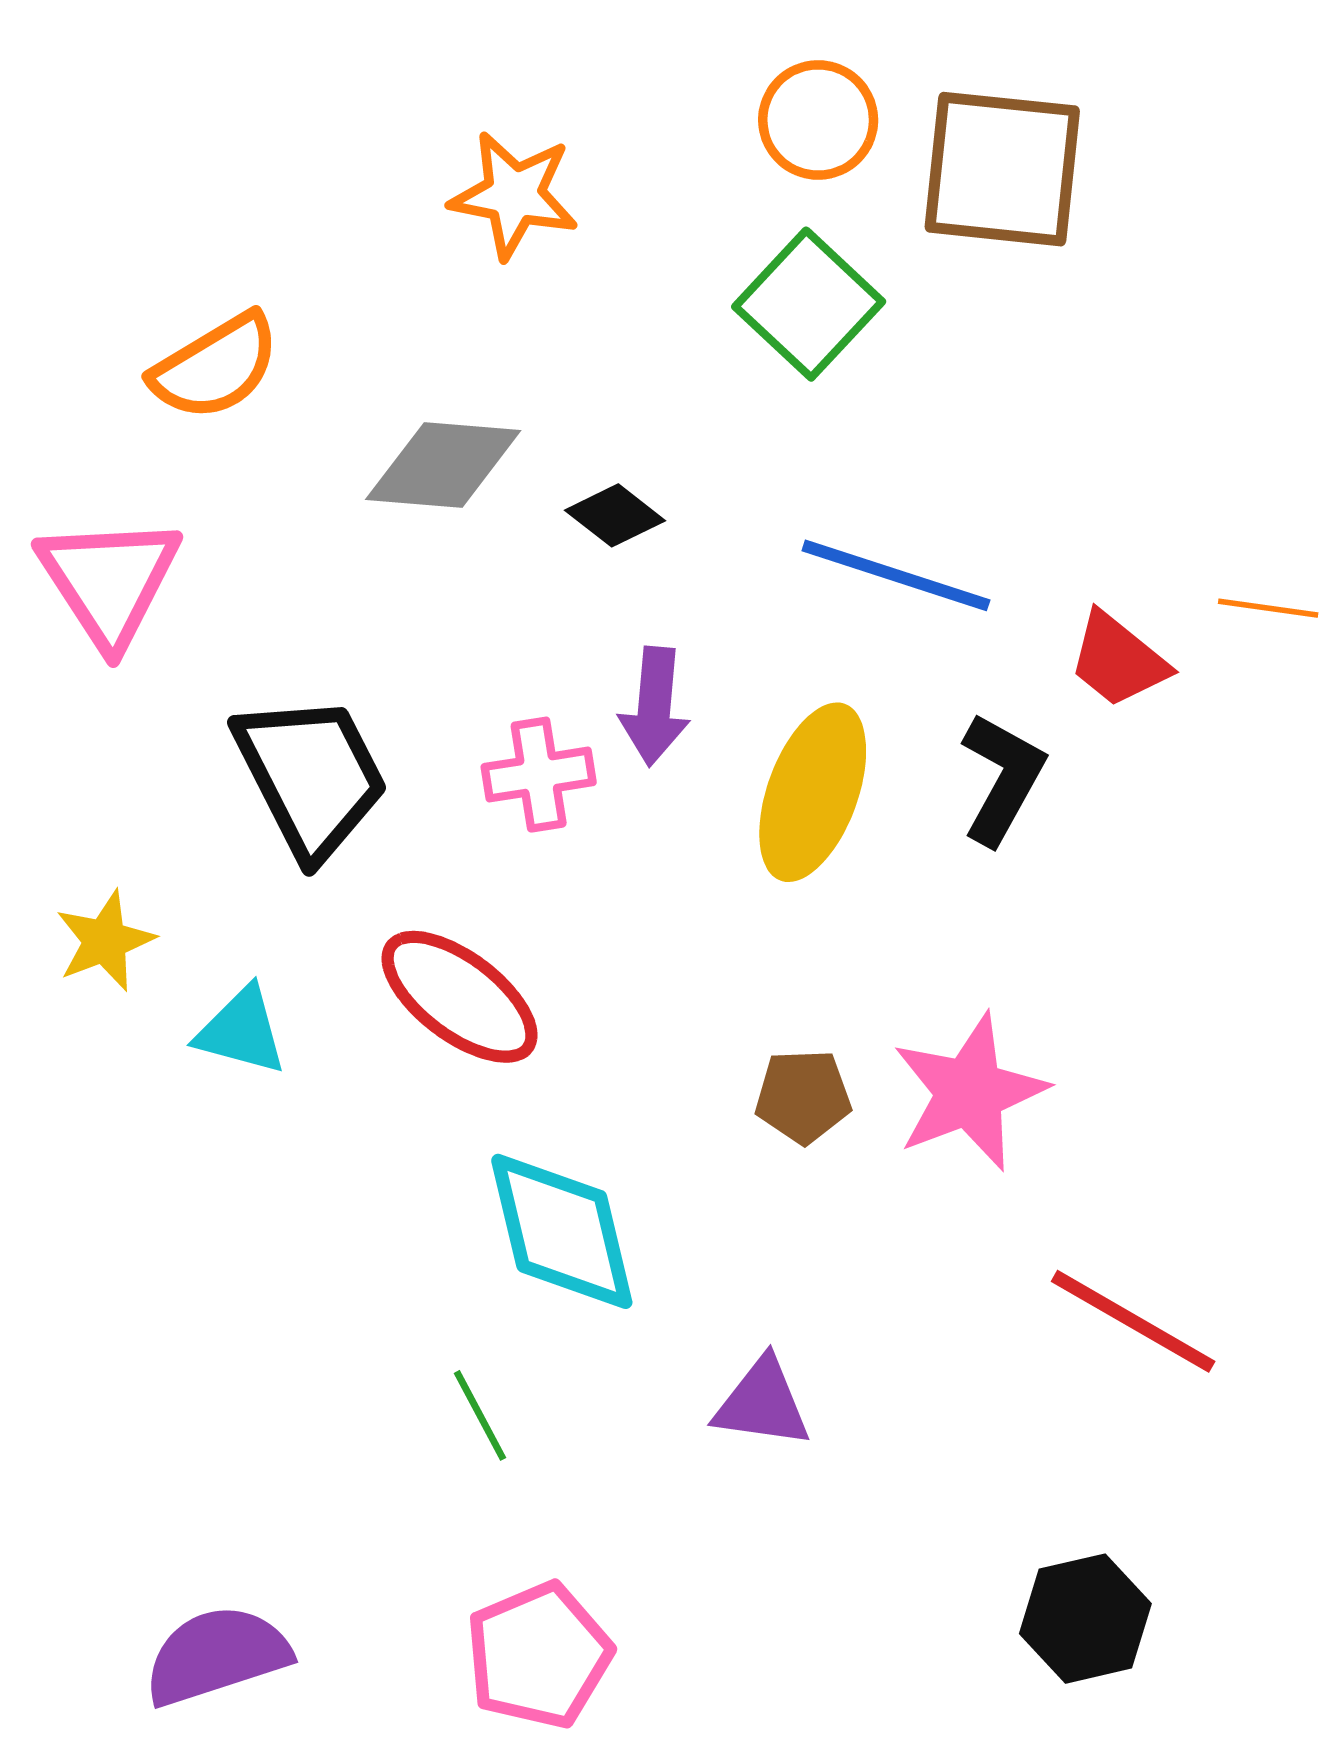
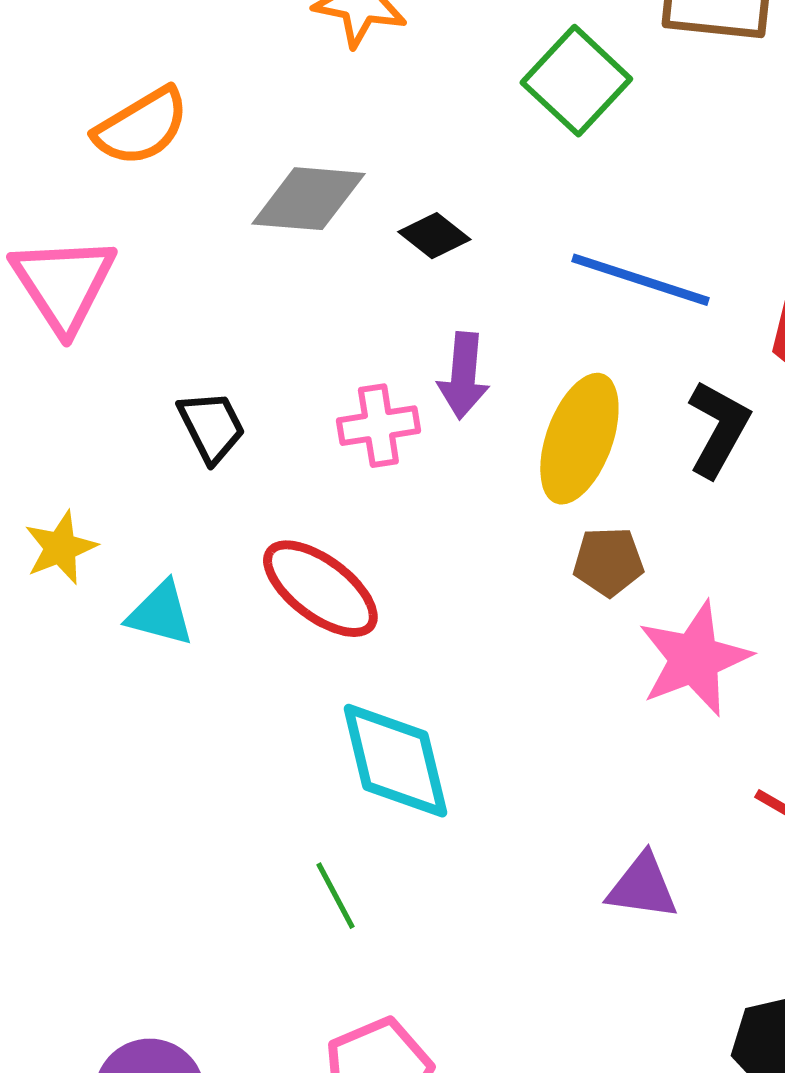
black trapezoid: (311, 776) -> (211, 427), size x0.6
brown pentagon: (803, 1096) -> (608, 562), moved
purple triangle: (762, 1403) -> (642, 887), moved

